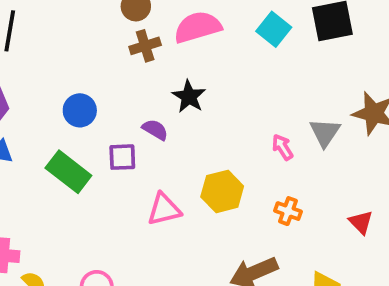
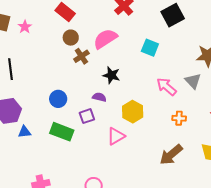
cyan square: (274, 29) -> (150, 48), moved
gray triangle: (325, 133) -> (193, 81), moved
pink arrow: (282, 147) -> (167, 87), size x1.5
yellow hexagon: (222, 191) -> (133, 112), moved

